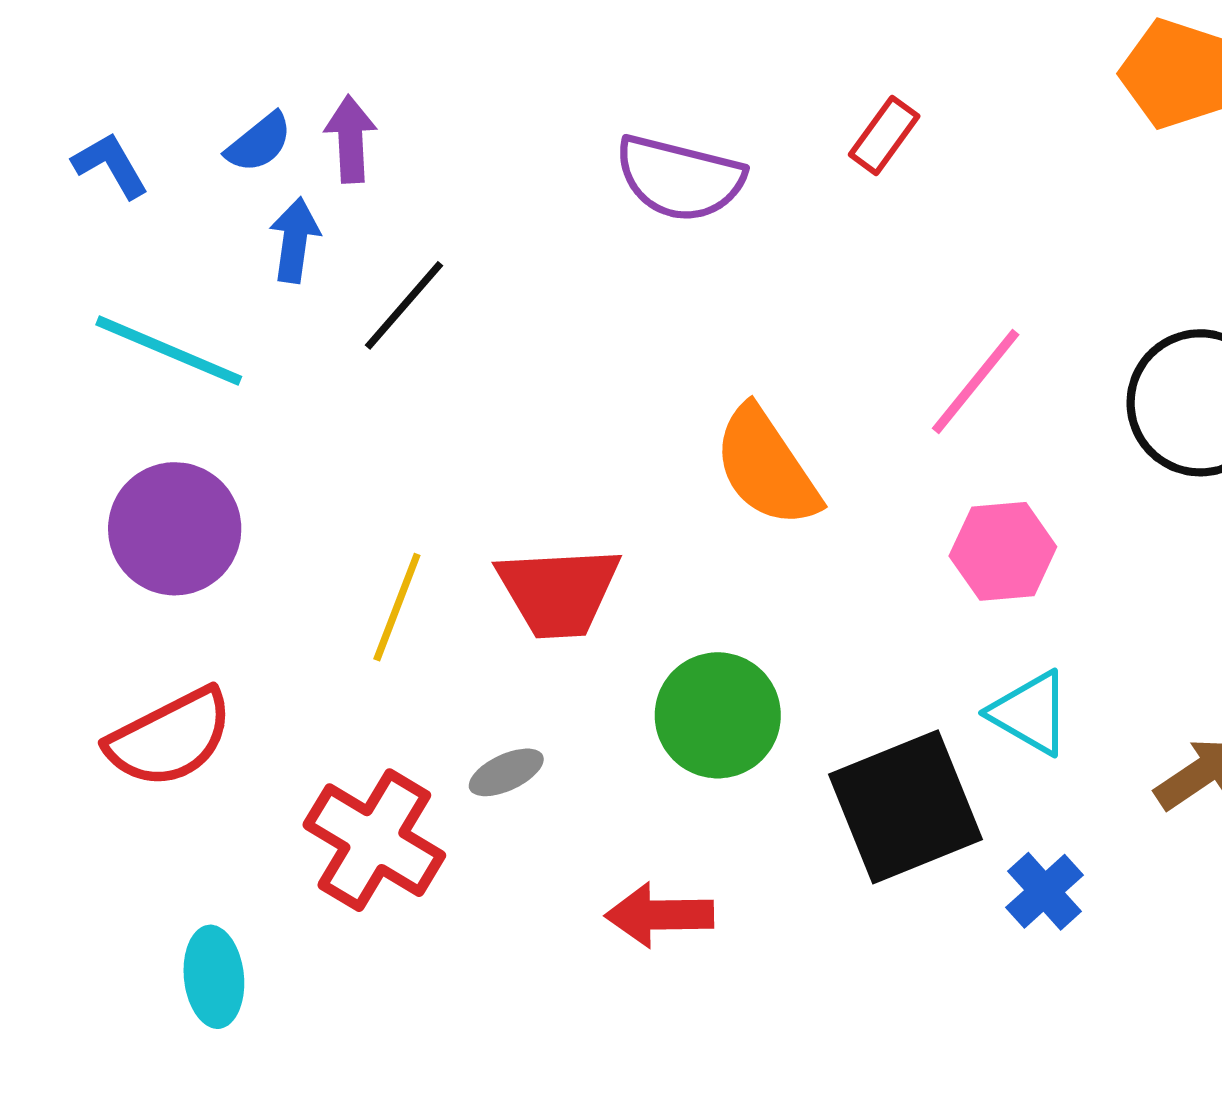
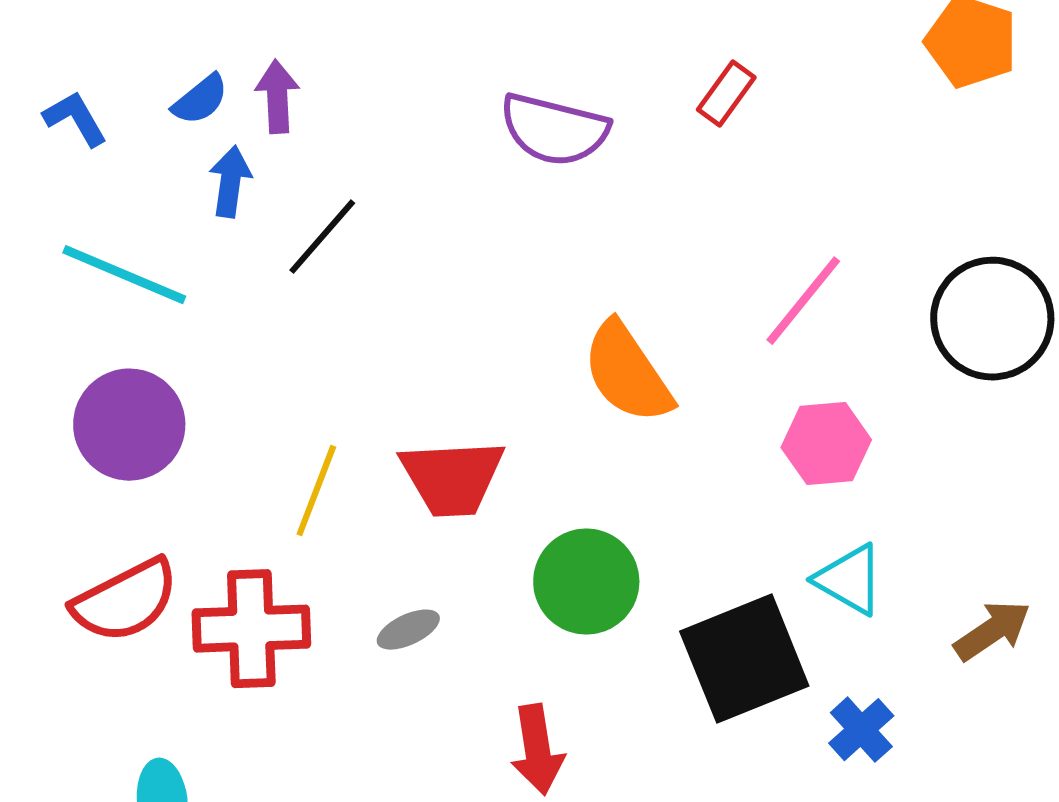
red cross: (374, 840) -> (251, 629), moved, turned -33
red arrow: (660, 915) -> (537, 750), turned -98

